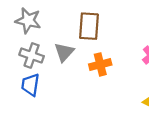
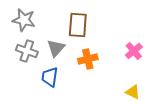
blue trapezoid: (30, 85) -> (50, 77), moved

